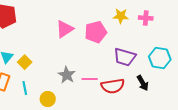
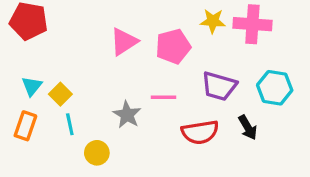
pink cross: (146, 18) -> (252, 24), size x1.6
pink line: (90, 79) -> (164, 97), moved
cyan line: (25, 88) -> (70, 124), moved

